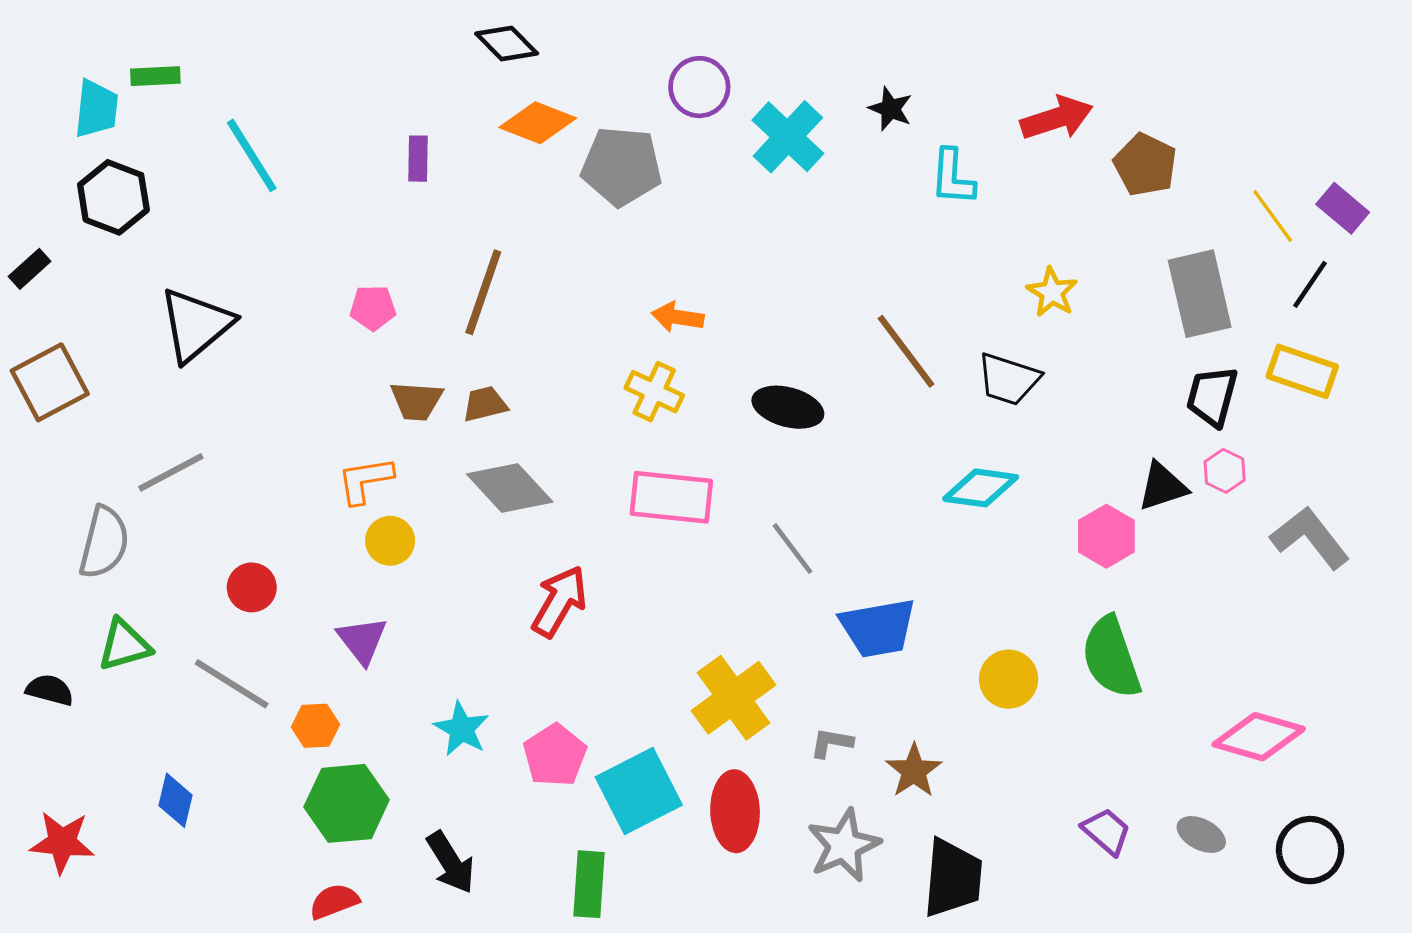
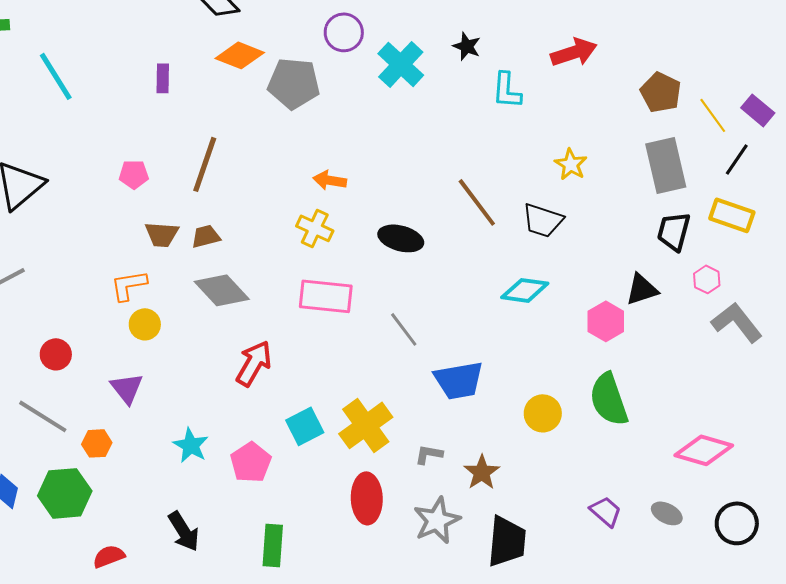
brown pentagon: (1145, 165) -> (661, 92), moved
pink hexagon: (1225, 471) -> (707, 279), moved
cyan square: (639, 791) -> (305, 426), moved, size x0.7
green hexagon: (347, 803) -> (65, 493), moved

